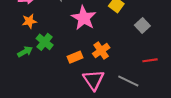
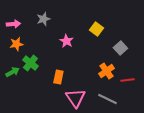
pink star: (84, 18) -> (66, 41), size x0.6
orange cross: (101, 51) -> (106, 71), moved
orange rectangle: (75, 57) -> (58, 77), turned -56

